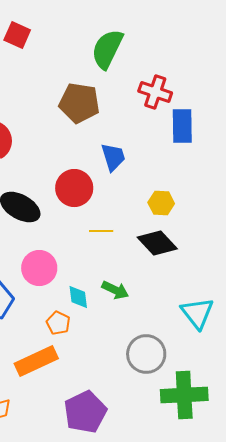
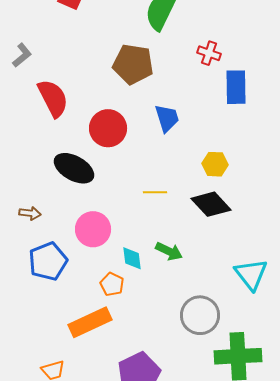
red cross: (155, 92) -> (209, 53), size x0.7
red circle: (74, 188) -> (108, 128), moved

